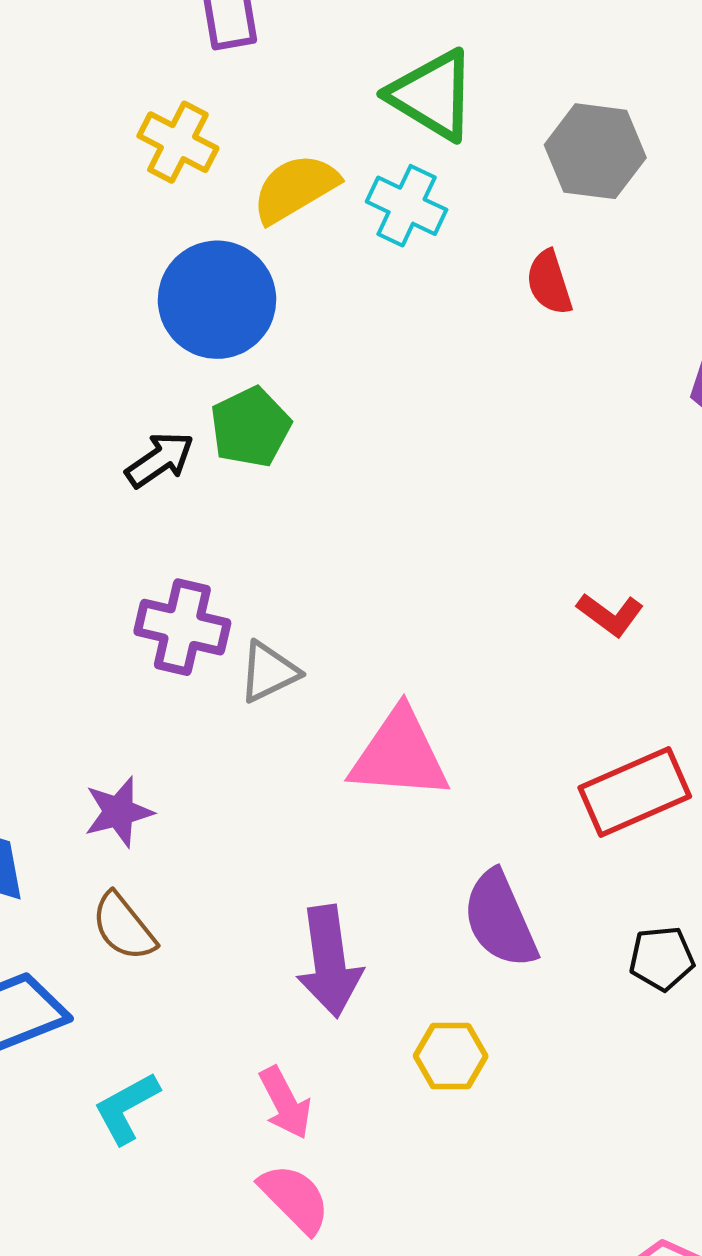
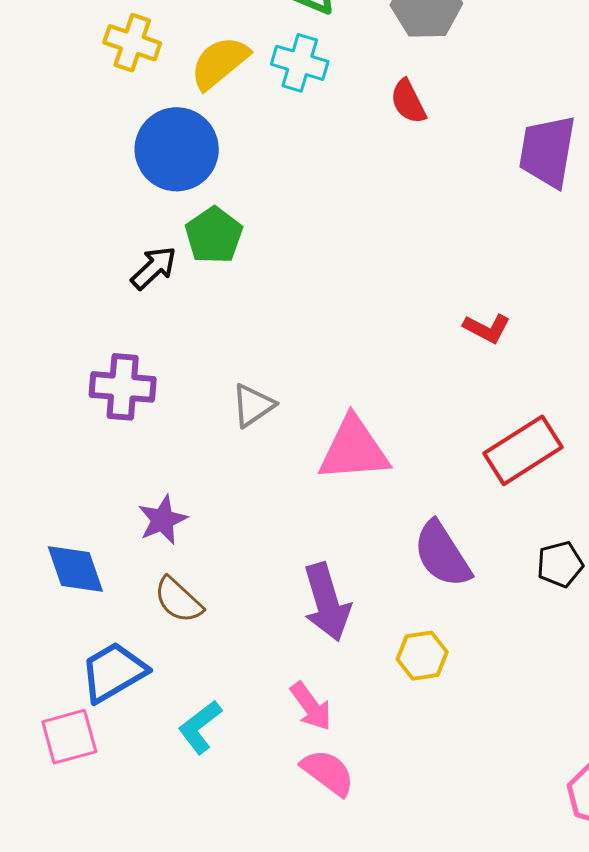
purple cross: (182, 627) -> (123, 387), moved

